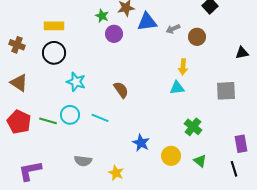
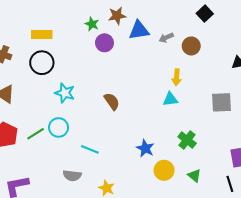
cyan line: (100, 118) -> (90, 149), moved
green line: (48, 121) -> (36, 134), turned -48
blue star: (141, 143) -> (145, 148), moved

